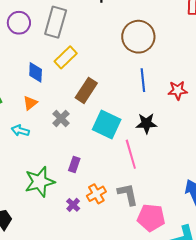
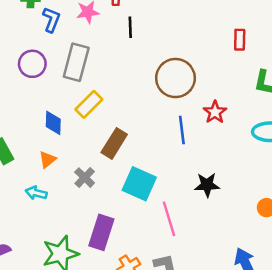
red star: (178, 90) -> (215, 112), moved, turned -30
black star: (146, 123) -> (207, 185), moved
purple rectangle: (74, 164) -> (101, 232), size x1.8

